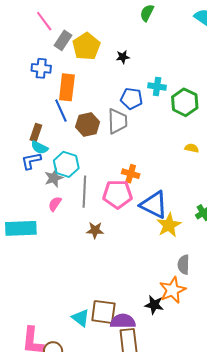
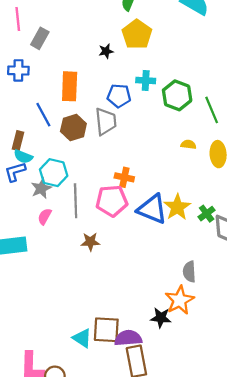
pink line: (44, 21) -> (18, 19), turned 35
yellow pentagon: (86, 46) -> (137, 34), moved
orange rectangle: (67, 87) -> (70, 86), moved
yellow star: (169, 225) -> (177, 207), moved

